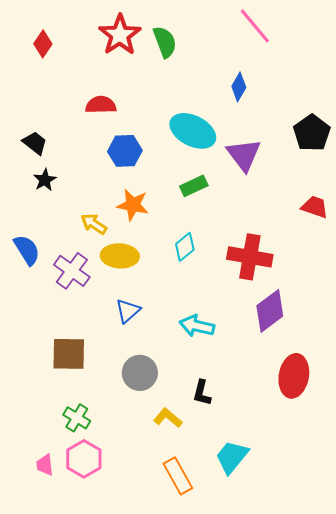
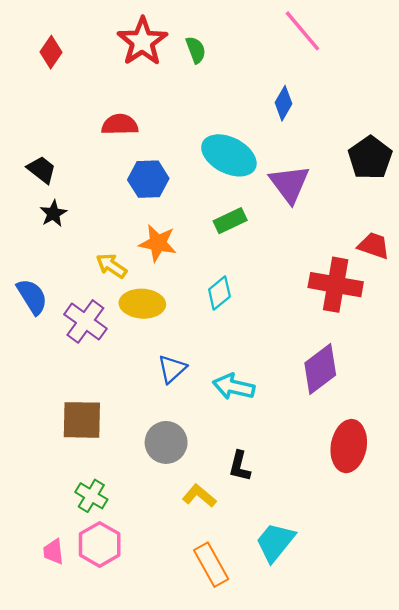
green semicircle: (165, 42) -> (196, 50), size x0.7
red cross: (250, 257) -> (336, 285), moved
blue triangle: (128, 311) -> (172, 369), moved

